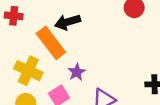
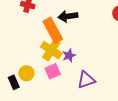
yellow cross: (28, 71) -> (51, 50), moved

